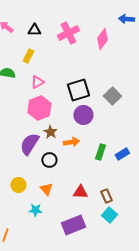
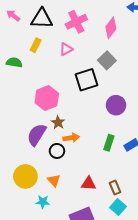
black triangle: (34, 30) -> (42, 19), size x1.6
pink triangle: (37, 82) -> (66, 49), moved
gray square: (112, 96) -> (107, 60), moved
purple circle: (83, 115) -> (116, 105), moved
orange arrow: (71, 142) -> (71, 138), moved
yellow circle: (18, 185) -> (25, 176), size x1.5

